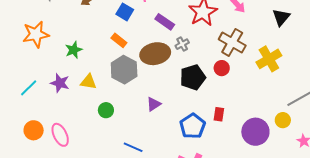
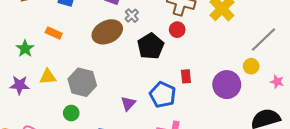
orange rectangle: (119, 40) -> (54, 33), moved
gray hexagon: (124, 70) -> (82, 82), moved
purple triangle: (154, 104) -> (128, 103), moved
green circle: (106, 110) -> (71, 113), moved

